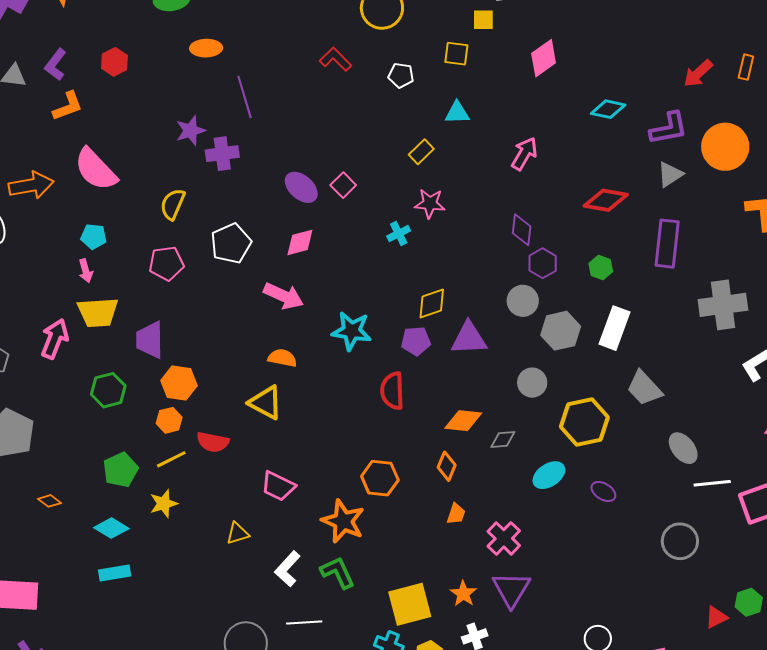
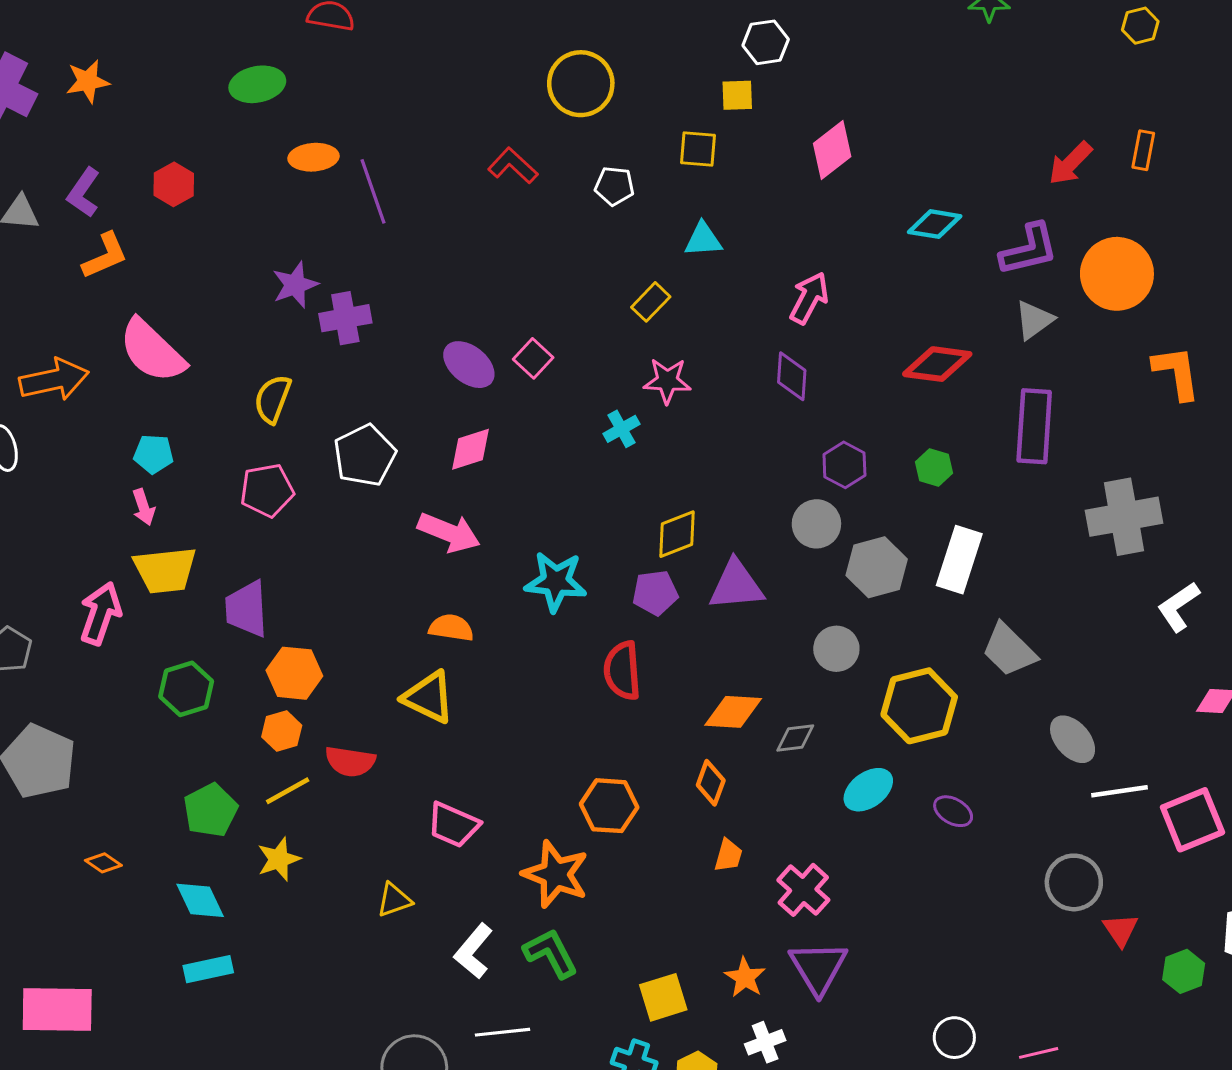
purple line: (245, 97) -> (373, 191), moved
purple diamond: (522, 230) -> (792, 376), moved
cyan diamond: (111, 528) -> (200, 900), turned 36
yellow square: (410, 604) -> (663, 997), size x0.7
red triangle: (716, 617) -> (1120, 930), moved, turned -35

